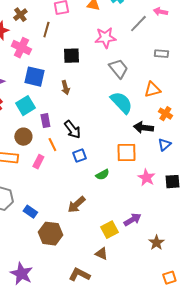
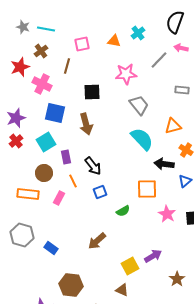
brown arrow: (65, 88) -> (86, 124), size x1.5
brown hexagon: (50, 234) -> (71, 285), moved

